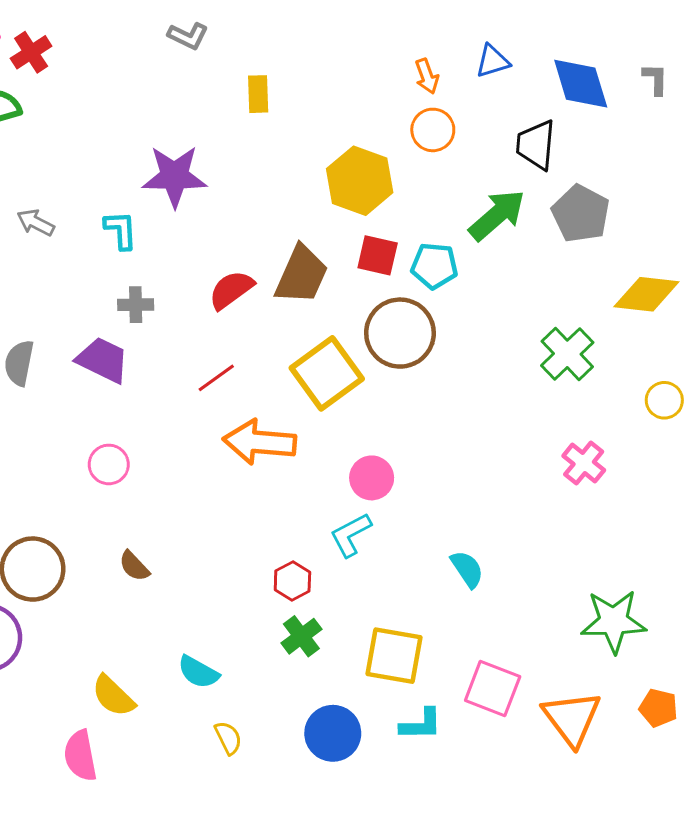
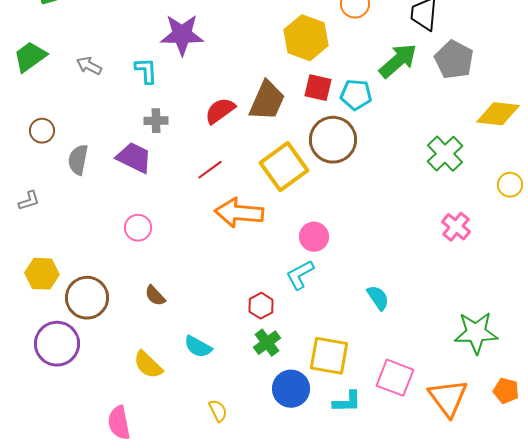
cyan semicircle: (198, 672) -> (198, 347), moved
yellow semicircle: (113, 696) -> (148, 365), moved
blue circle: (333, 733) -> (291, 389), moved

